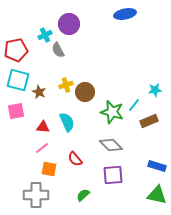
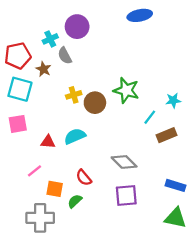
brown star: (39, 92) -> (43, 69), moved
green star: (112, 112) -> (126, 90), moved
cyan semicircle: (67, 122) -> (75, 136), turned -90
pink line: (42, 148) -> (35, 171), moved
green semicircle: (83, 195) -> (75, 201), moved

